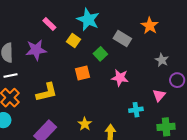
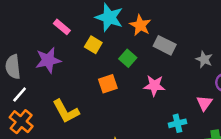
orange star: (150, 26) -> (140, 25), moved
gray rectangle: (122, 38) -> (165, 45), moved
white line: (11, 76) -> (20, 94), turned -32
yellow L-shape: (47, 92) -> (66, 111), turned 80

